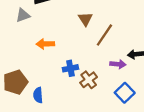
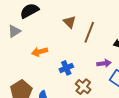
purple arrow: (118, 64) -> (104, 63), moved
brown cross: (89, 80) -> (83, 87), moved

